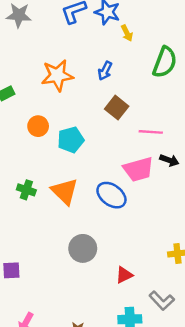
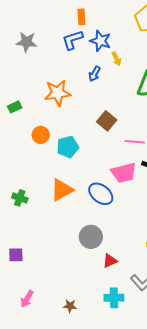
blue arrow: (105, 71) -> (95, 74), moved
green cross: (26, 190) -> (20, 198), moved
orange triangle: (65, 191) -> (62, 190), turned 45
gray circle: (83, 248) -> (91, 237), moved

